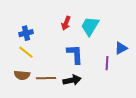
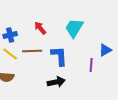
red arrow: (66, 23) -> (40, 28), moved, turned 120
brown line: (46, 78) -> (32, 51), moved

